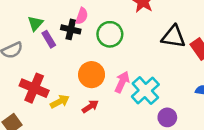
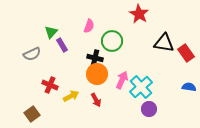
black cross: (71, 29) -> (95, 58), moved
red cross: (34, 88) -> (50, 85), size x0.7
red arrow: (90, 106) -> (96, 100), turned 96
purple circle: (167, 117) -> (149, 109), moved

